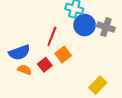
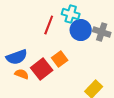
red line: (52, 36) -> (49, 25), moved
red square: (45, 65) -> (42, 69), size x1.5

